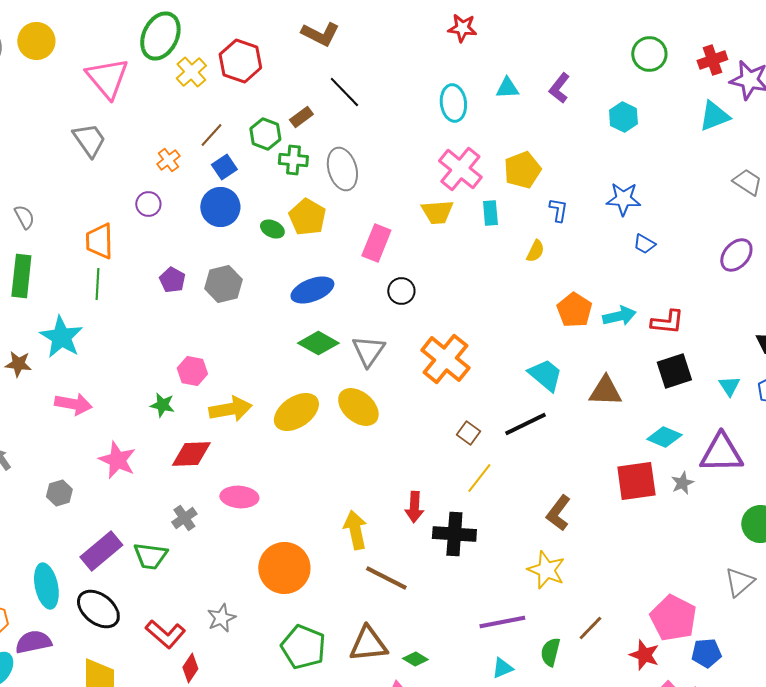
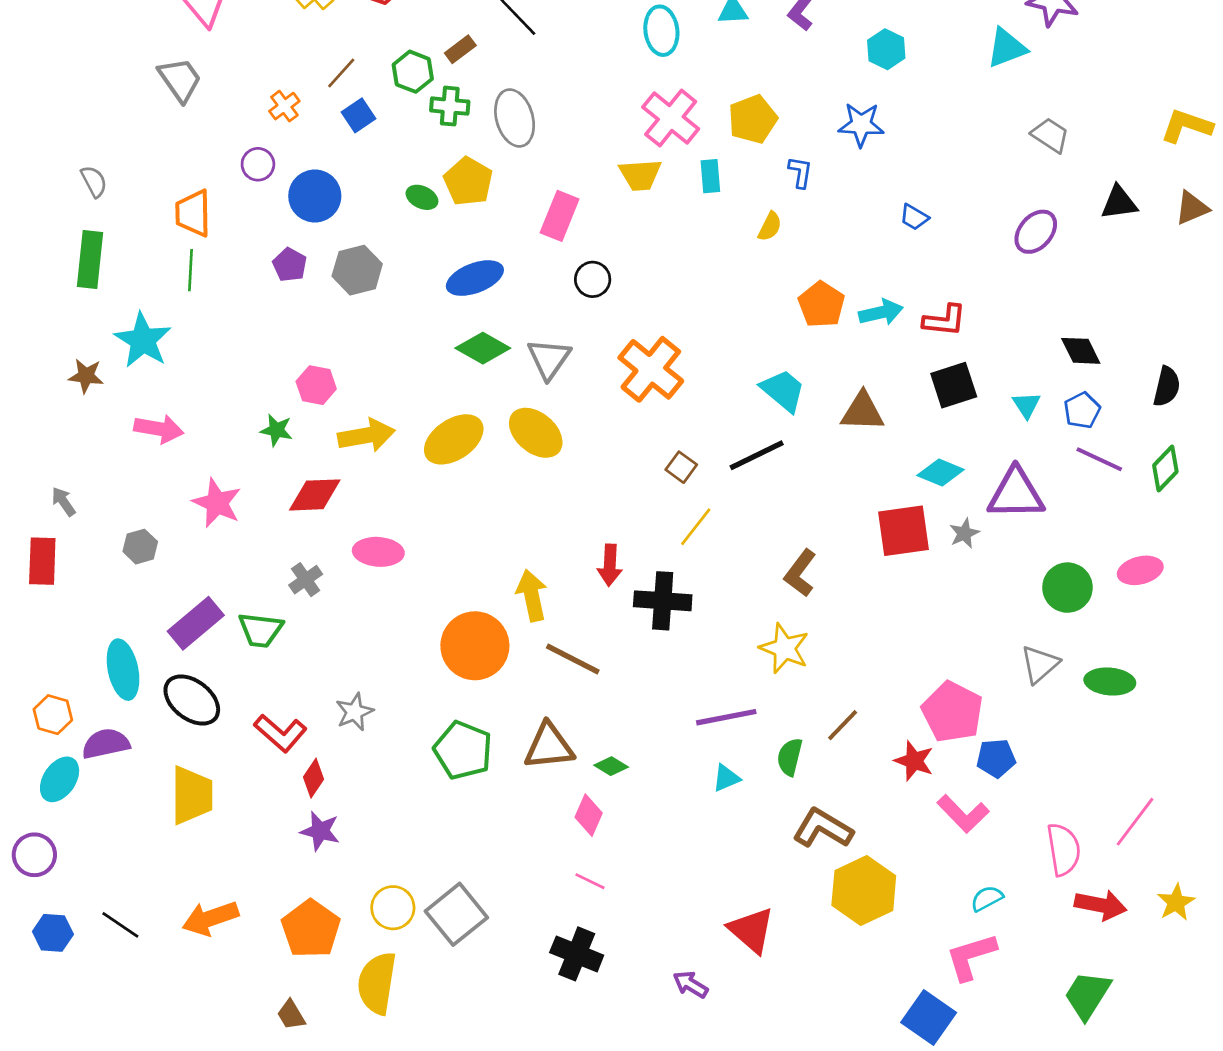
blue star: (623, 199) -> (861, 125), moved
blue circle: (220, 207) -> (315, 196), moved
orange circle: (284, 568) -> (475, 646), moved

